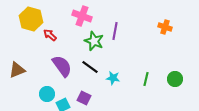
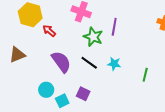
brown triangle: (17, 70) -> (17, 55), moved
cyan star: (113, 78) -> (114, 64), moved

